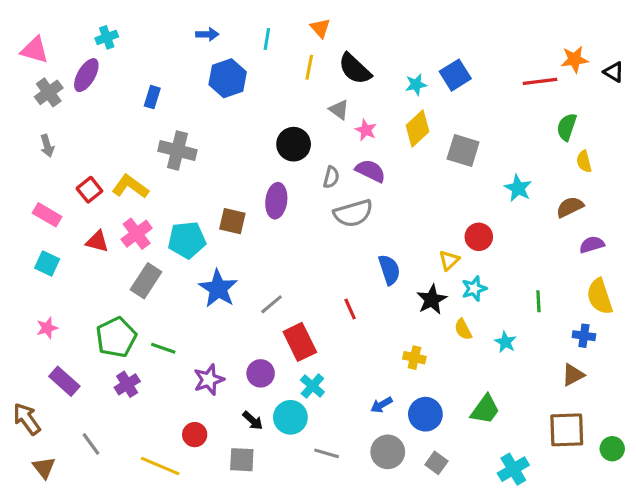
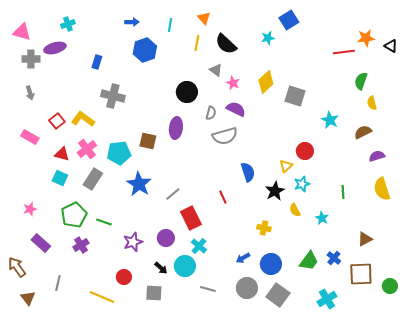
purple ellipse: (86, 75) -> (55, 48), turned 45
blue square: (455, 75) -> (289, 20), moved
cyan star: (416, 85) -> (268, 38), moved
gray cross: (49, 92) -> (31, 59), turned 36
cyan square: (47, 263) -> (60, 178), moved
blue cross: (584, 336) -> (334, 258), moved, turned 32
gray line: (91, 444) -> (58, 283), turned 49
gray square: (436, 463) -> (278, 295), size x1.6

